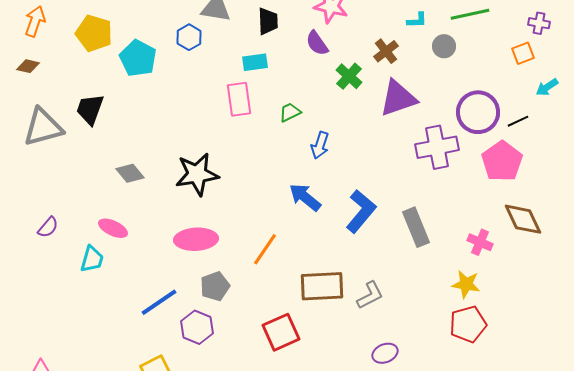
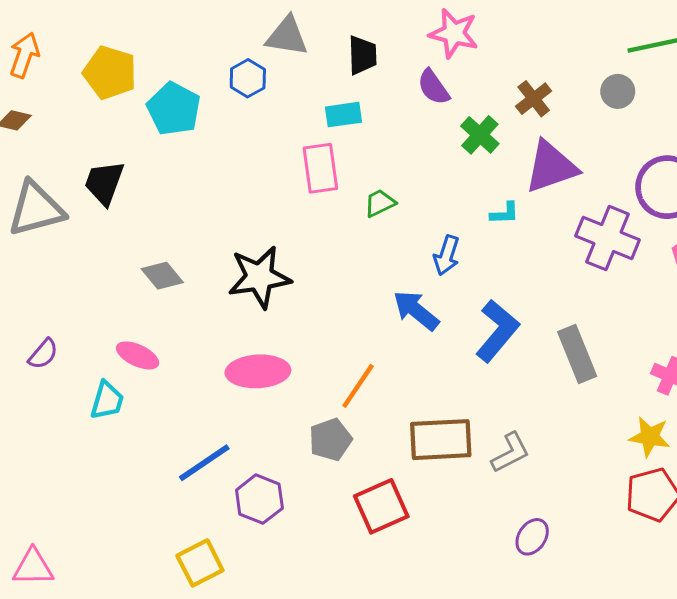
cyan L-shape: (417, 20) -> (505, 213), moved
green trapezoid: (290, 112) -> (380, 203), moved
blue arrow: (320, 145) -> (447, 255), moved
purple cross: (437, 147) -> (608, 238), turned 33
gray pentagon: (215, 286) -> (330, 440), moved
purple ellipse: (385, 353) -> (532, 537), turned -35

